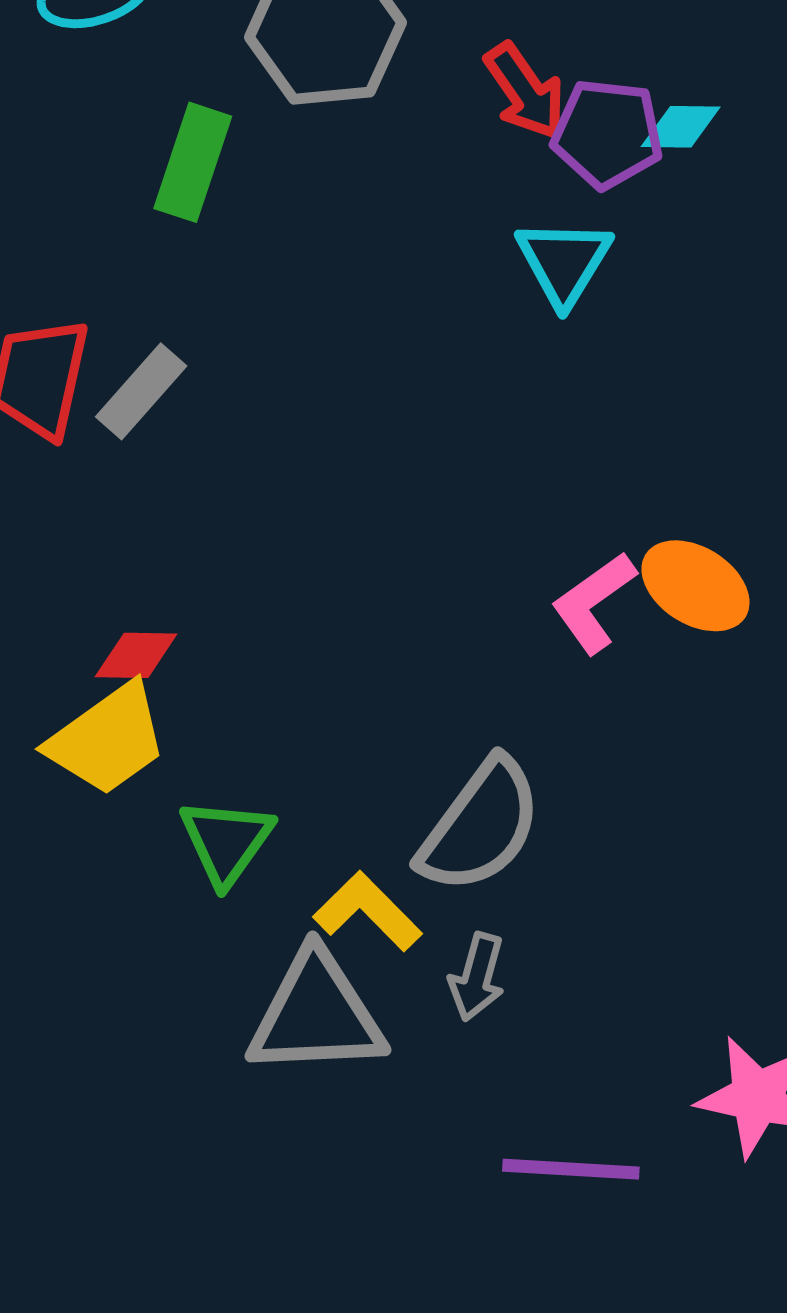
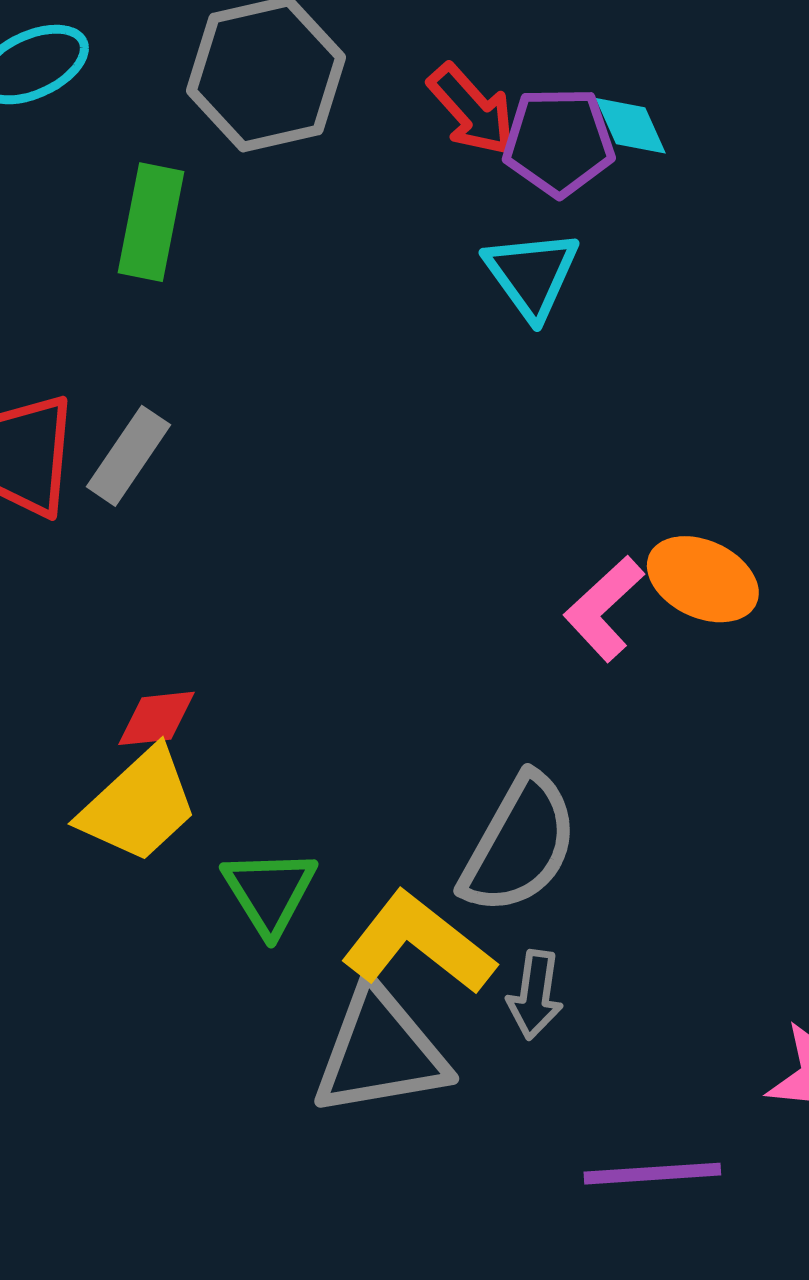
cyan diamond: (681, 127) -> (631, 126), turned 72
yellow L-shape: (368, 911) -> (418, 943), size x1.4

